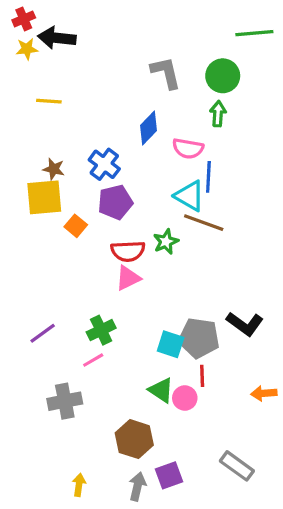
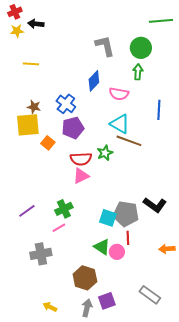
black arrow: (57, 38) -> (36, 24), size x0.7
blue line: (208, 177) -> (159, 110), moved
yellow arrow: (79, 485) -> (50, 307), turned -72

